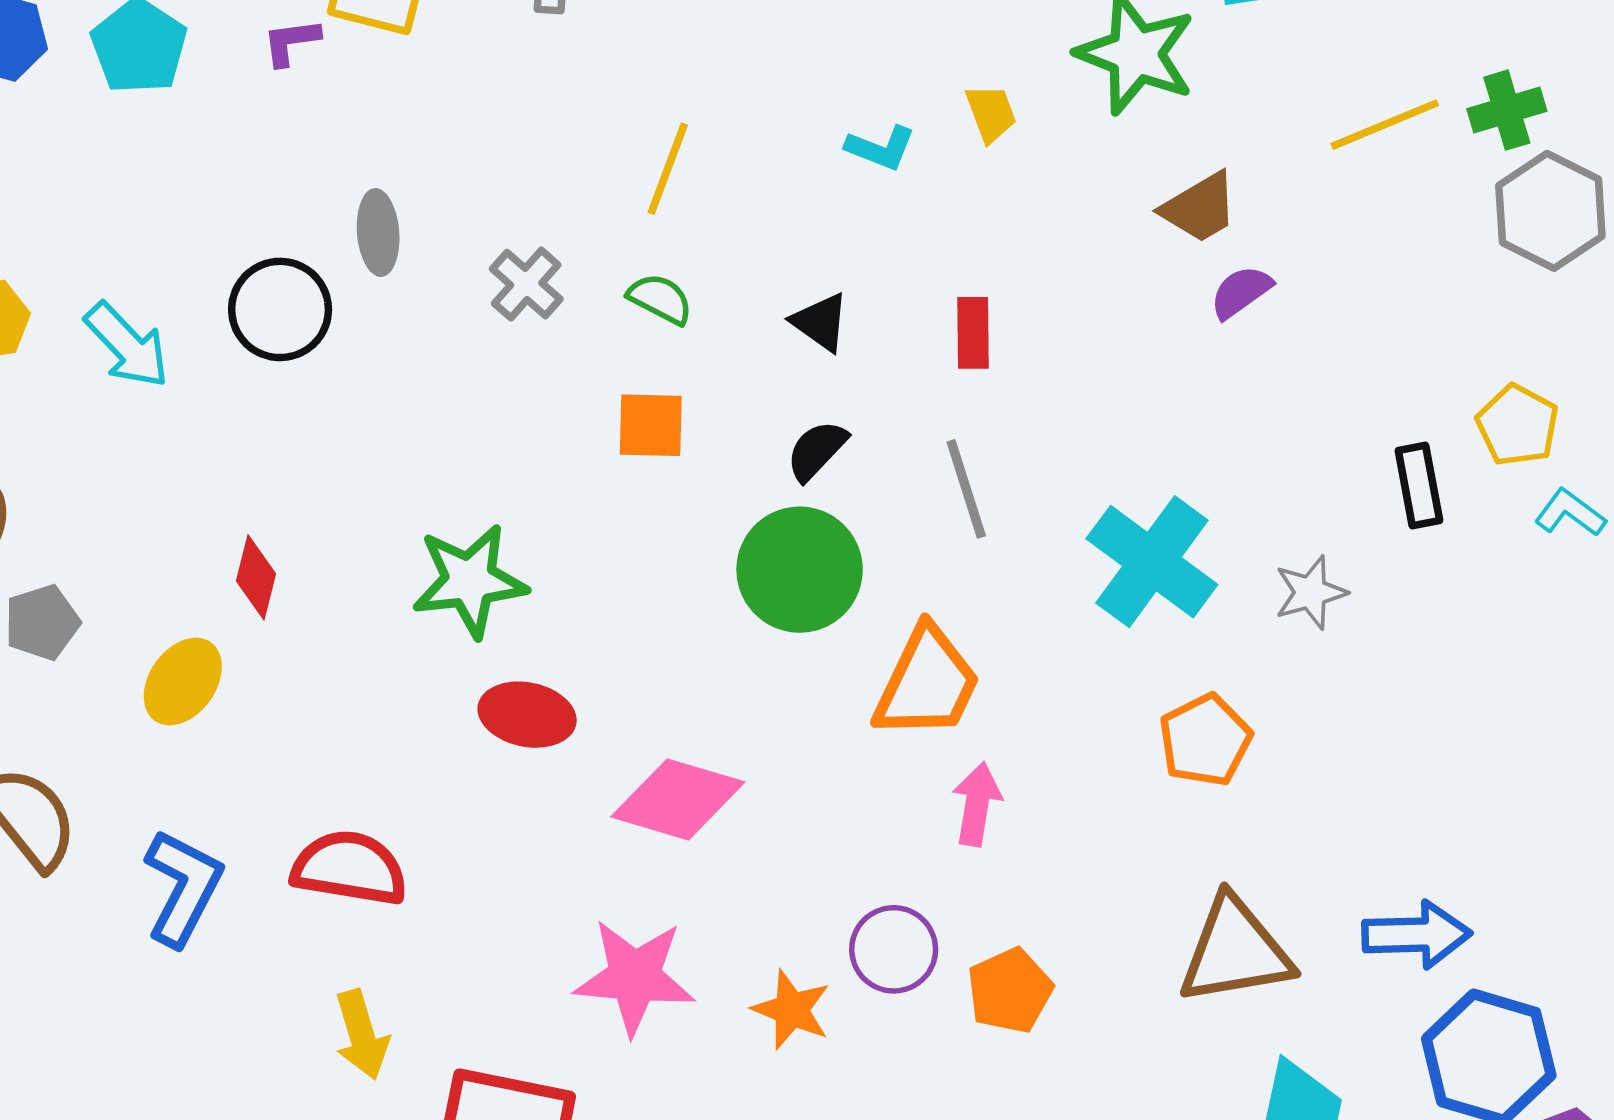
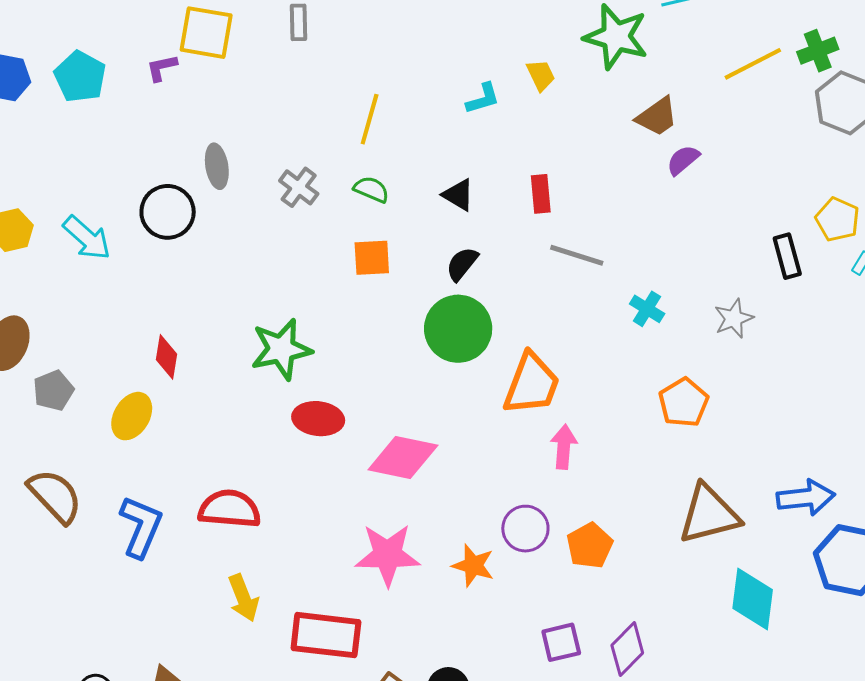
cyan L-shape: (881, 148) -> (483, 99), turned -33
gray line: (966, 489) -> (577, 255), moved, turned -50
cyan cross: (1152, 562) -> (647, 309), size x0.5

